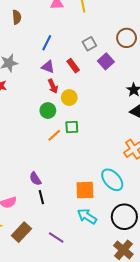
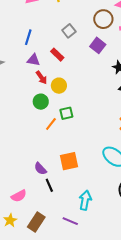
purple square: (106, 61) -> (98, 45), moved
orange square: (85, 190) -> (69, 161), moved
cyan arrow: (87, 216) -> (85, 200), moved, turned 78

